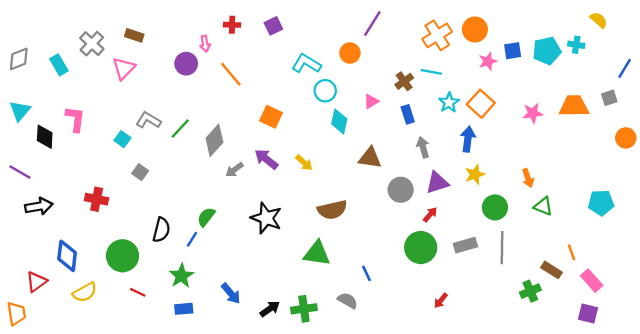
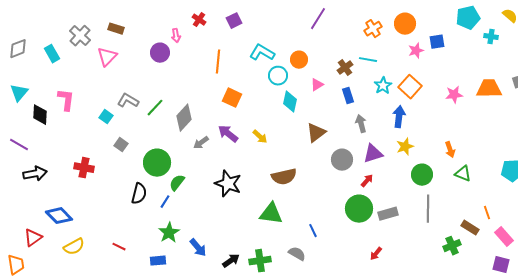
red cross: (232, 25) -> (199, 20), turned 32
orange cross: (437, 35) -> (373, 29), size x0.7
cyan pentagon: (547, 51) -> (468, 18), moved
orange circle: (350, 53) -> (299, 60), moved
orange line: (231, 74) -> (218, 62), moved, turned 45
brown triangle: (370, 158) -> (316, 133), turned -45
gray rectangle: (465, 245) -> (388, 214), moved
blue diamond: (67, 256) -> (59, 216), turned -52
green circle: (122, 256) -> (157, 163), moved
green star: (181, 276) -> (169, 233), moved

